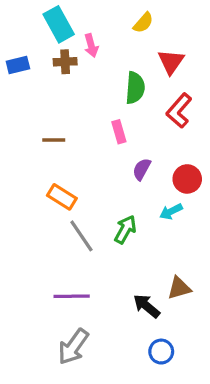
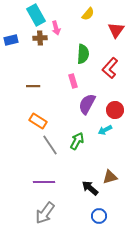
red triangle: (171, 62) -> (116, 30), moved
purple semicircle: (142, 169) -> (87, 104), size x1.5

